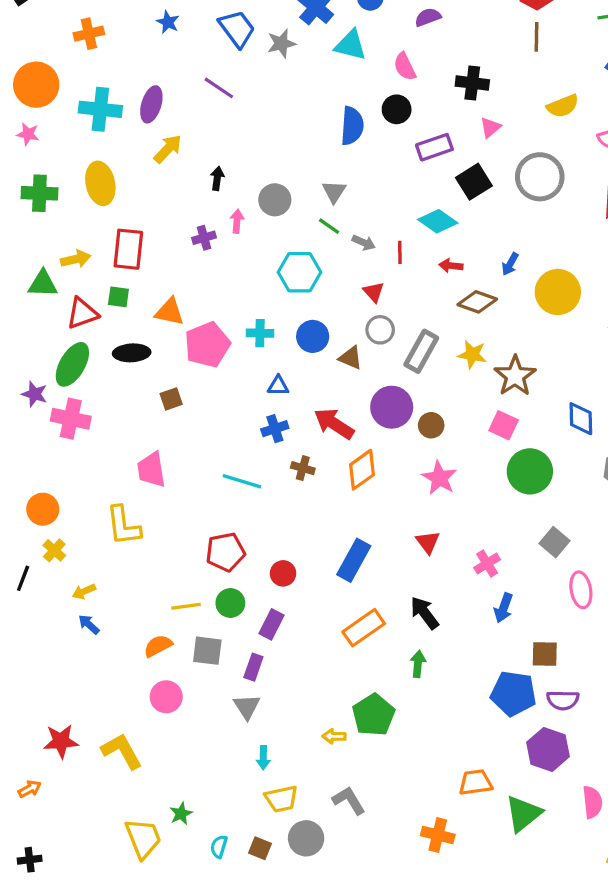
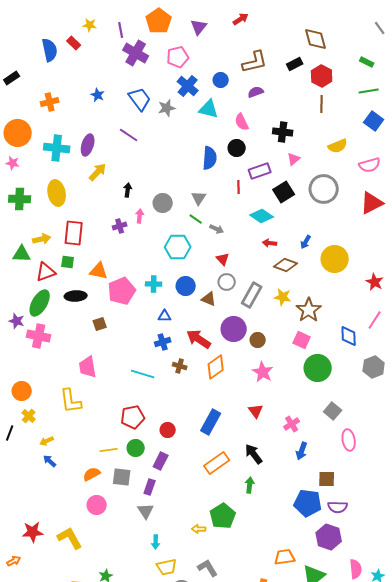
red line: (400, 252) -> (239, 187), moved

